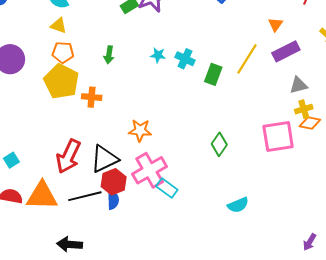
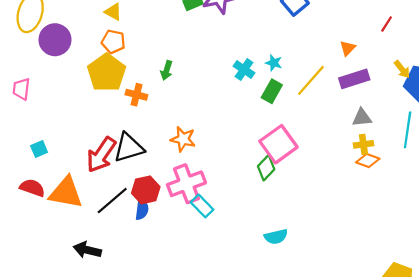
green arrow: (109, 55) -> (167, 70), moved
cyan star: (158, 55) -> (274, 63), moved
pink square: (278, 136) -> (278, 144), moved, turned -36
black triangle: (104, 159) -> (129, 148), moved
black line: (85, 196) -> (112, 201), turned -36

